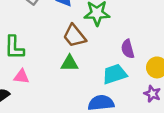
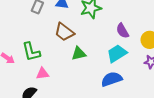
brown trapezoid: (74, 36) -> (64, 32), moved

